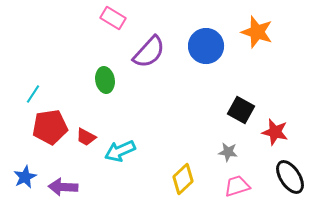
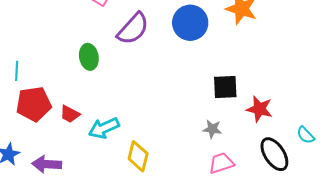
cyan line: (33, 94) -> (17, 71), turned -30
black square: (241, 110) -> (225, 87), turned -32
yellow diamond: (183, 179) -> (138, 156), moved, turned -32

